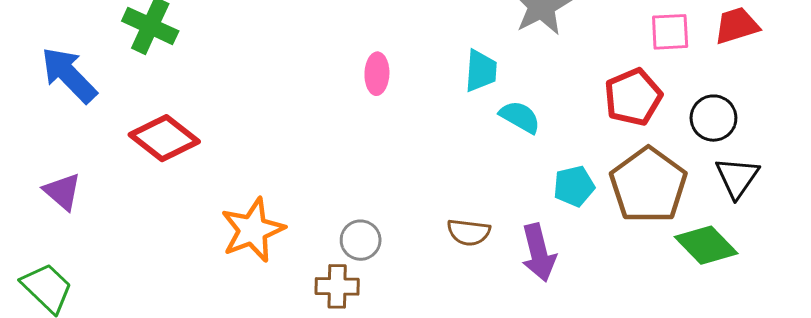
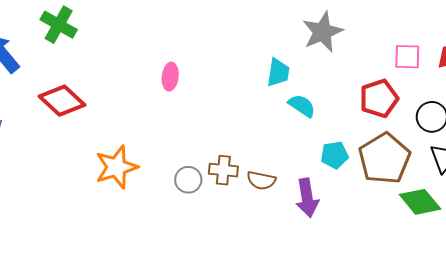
pink ellipse: (377, 74) -> (170, 77), moved
brown cross: (337, 286) -> (223, 170), moved

